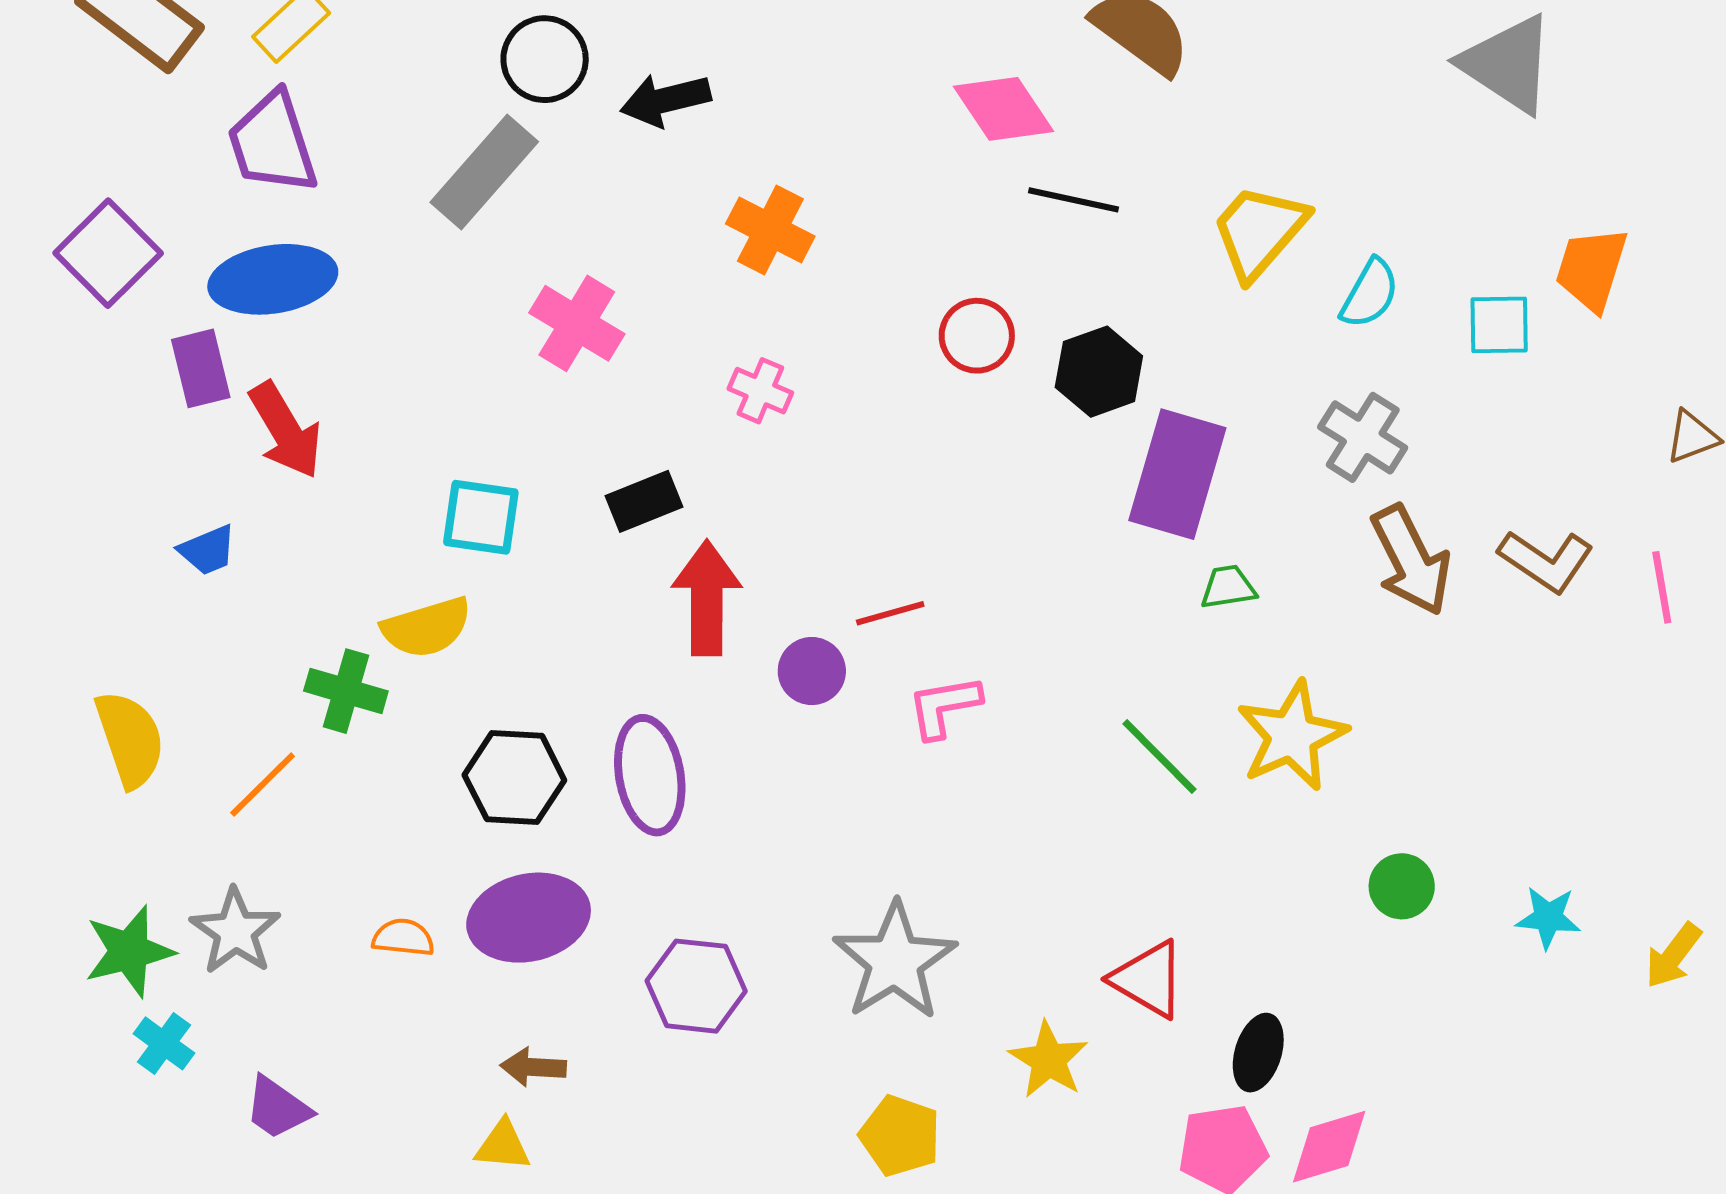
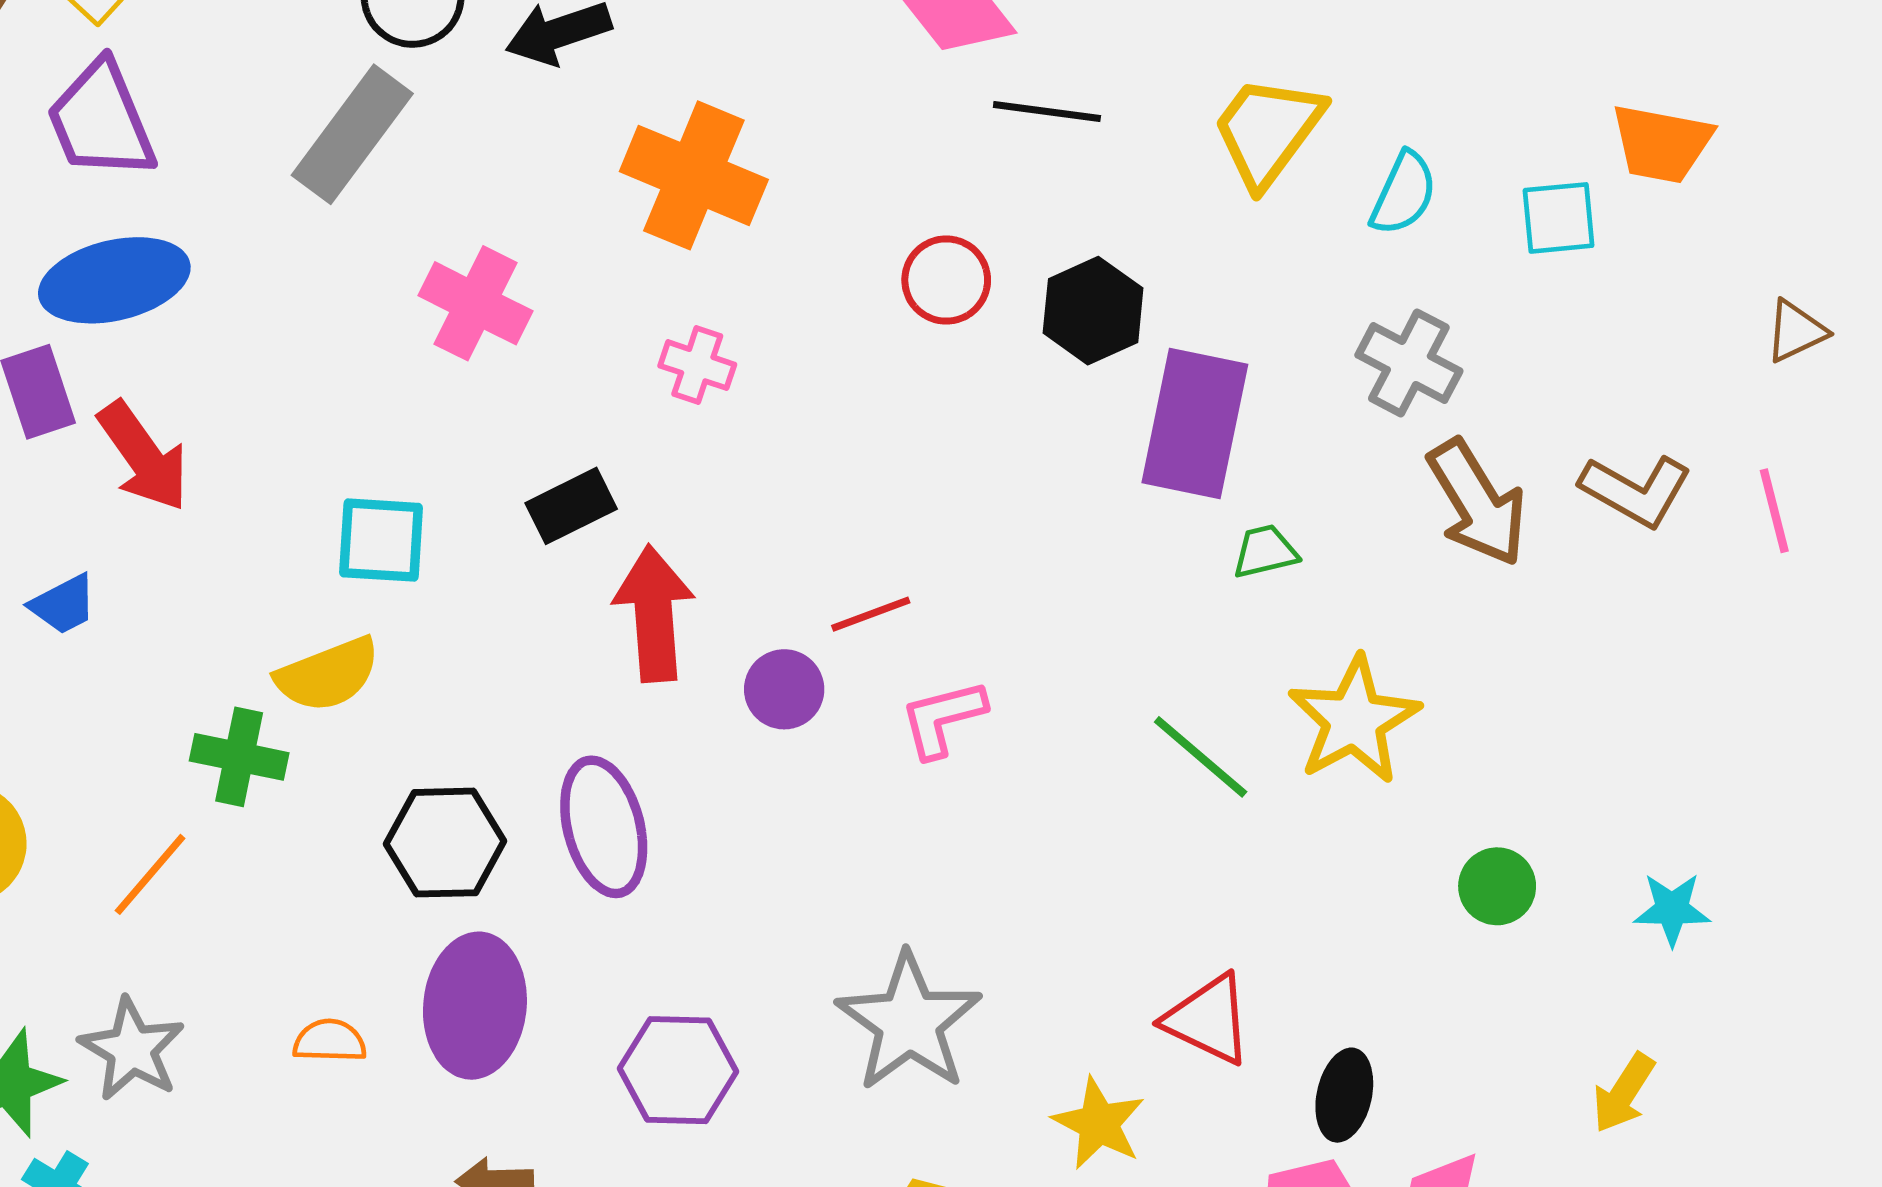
orange cross: (770, 230) -> (694, 175), size x1.4
orange trapezoid: (1591, 269) -> (1662, 144), turned -92
purple ellipse: (529, 918) -> (475, 1006), turned -67
yellow arrow: (1673, 956) -> (1624, 1093), moved

